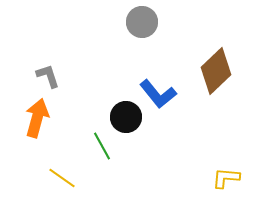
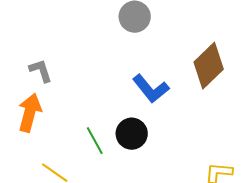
black circle: (126, 117) -> (132, 134), moved

